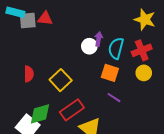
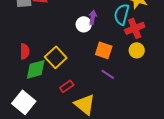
cyan semicircle: (116, 48) -> (122, 14), moved
red rectangle: (72, 110) -> (67, 86), size x0.6
green diamond: (40, 114) -> (36, 69), moved

